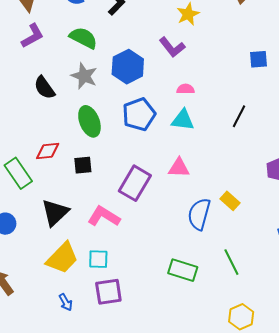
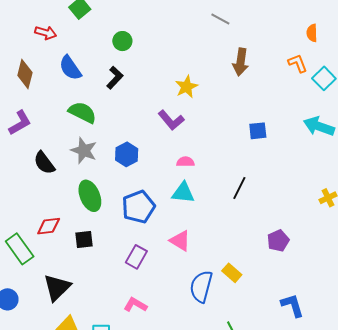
purple L-shape: (32, 36) -> (20, 123), moved
blue hexagon: (128, 67) -> (127, 154), moved, size x0.7
blue pentagon: (139, 114) -> (138, 207), moved
pink triangle: (179, 168) -> (180, 241), turned 30
purple rectangle: (135, 183) -> (136, 257), size x0.7
pink L-shape: (104, 216) -> (135, 305), moved, size x0.7

